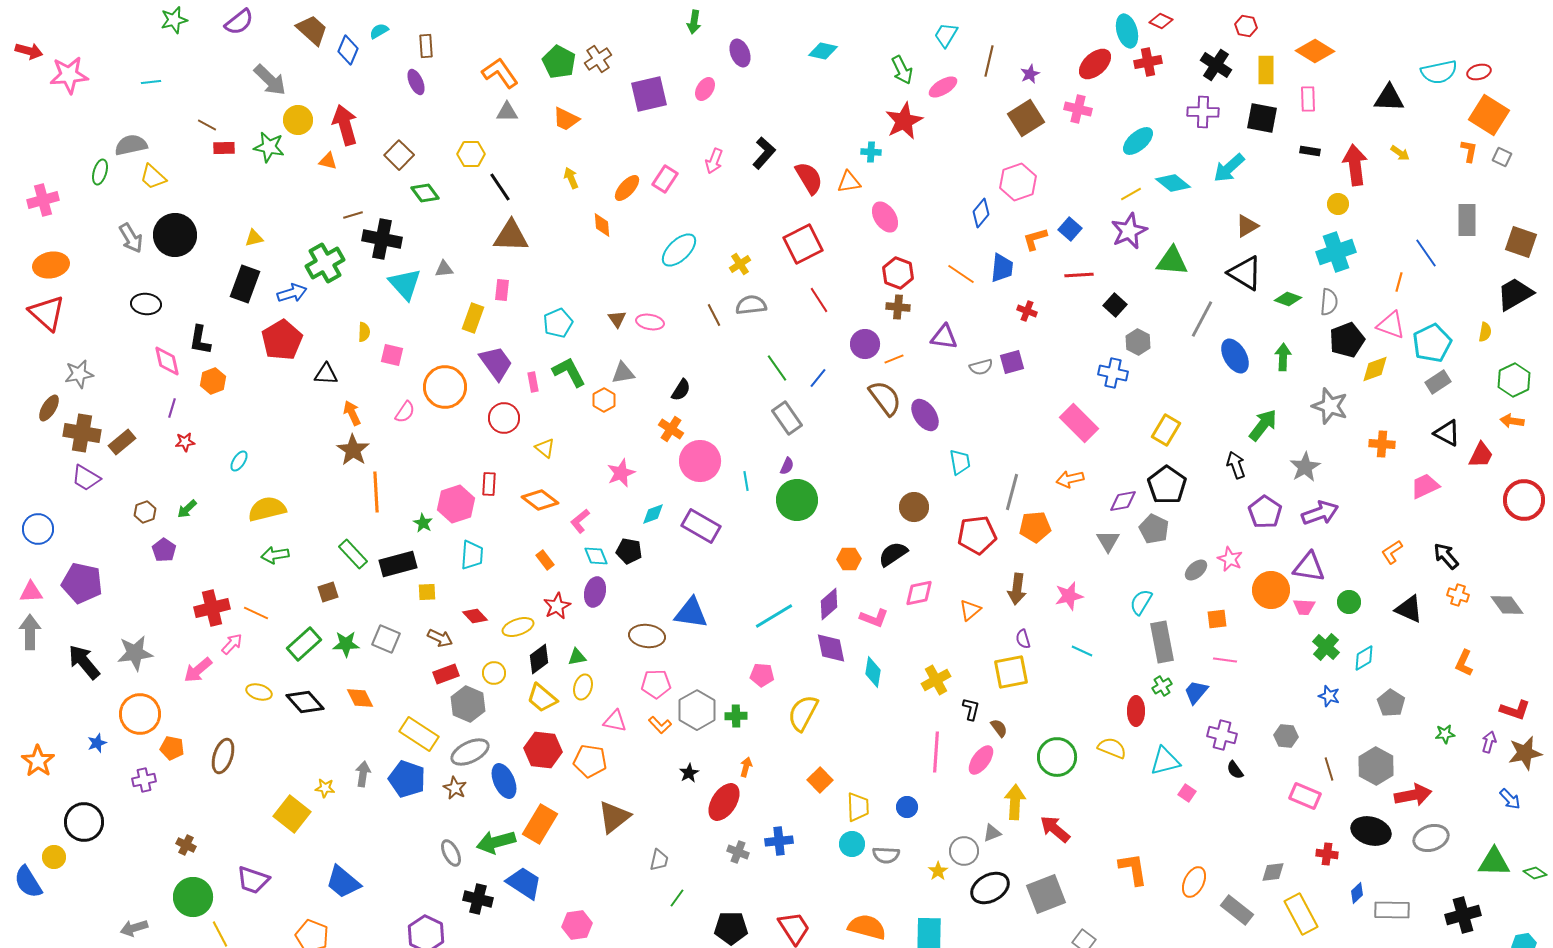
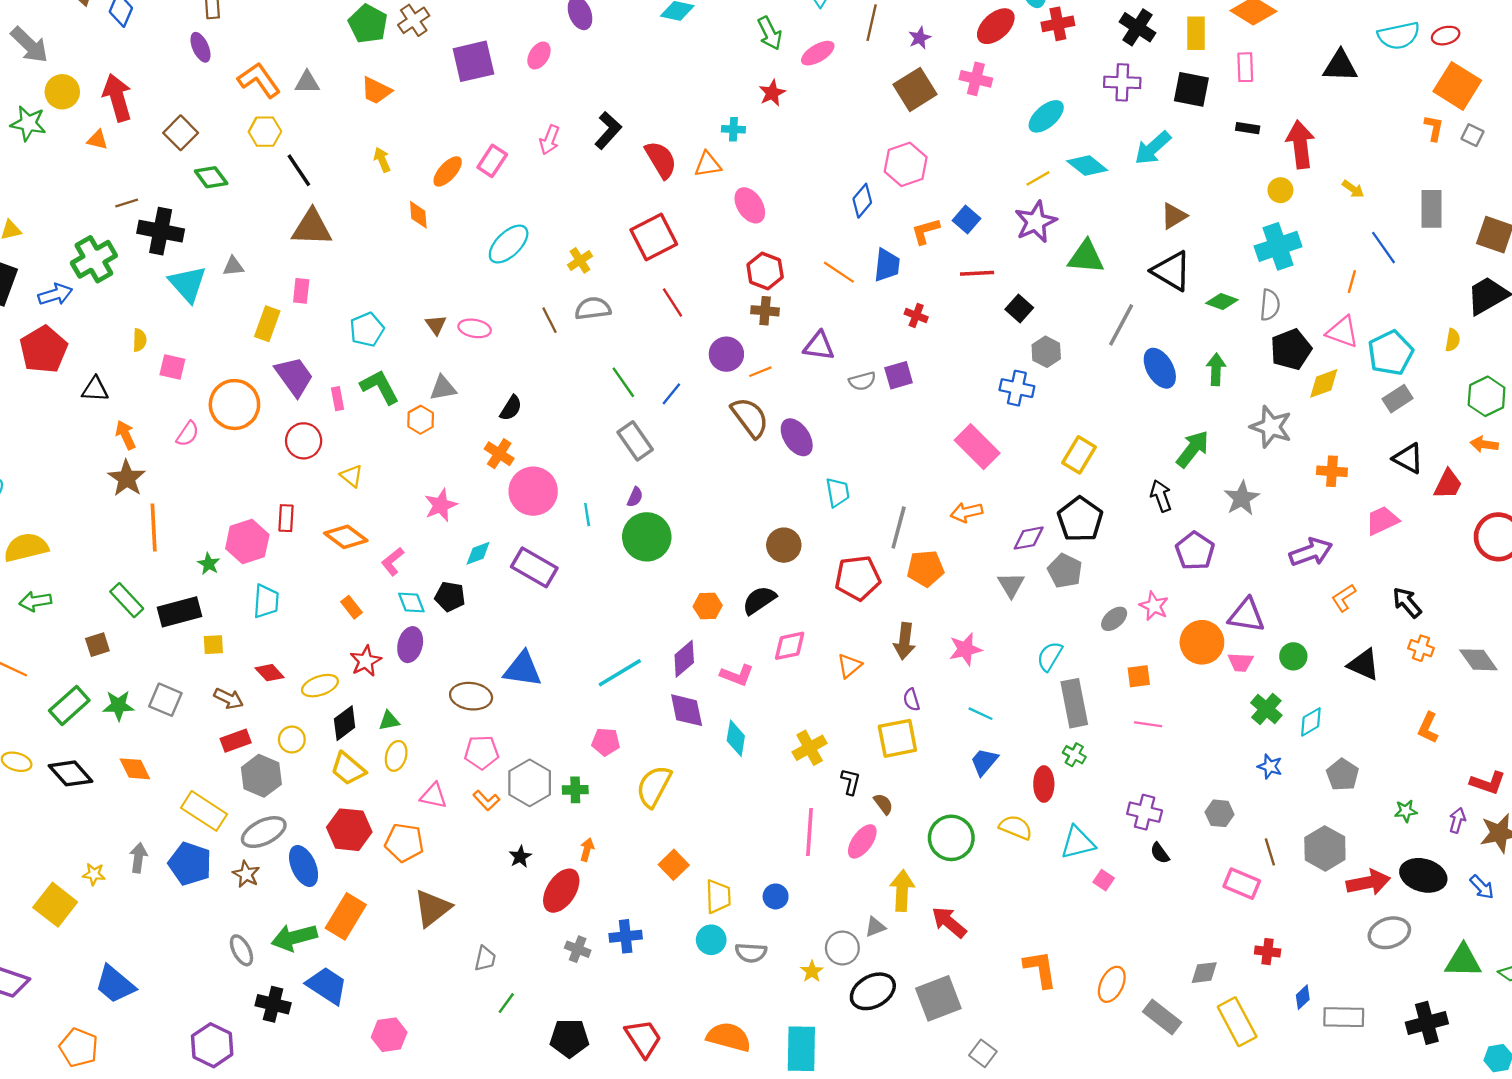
orange L-shape: (500, 73) -> (259, 80), moved
red star: (904, 121) -> (772, 93), size x0.6
yellow arrow: (1400, 153) -> (1353, 189), moved
purple arrow: (1320, 513) -> (1311, 552), moved
green cross: (1162, 686) -> (1074, 755), turned -30
blue trapezoid: (1196, 692) -> (984, 762), moved
black ellipse: (1371, 831) -> (1423, 875), moved

